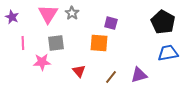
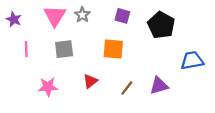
black pentagon: (163, 22) -> (161, 25), moved
purple square: (111, 23) -> (122, 16), moved
pink star: (42, 62) -> (48, 87), moved
red triangle: (79, 71) -> (90, 81), turned 32

